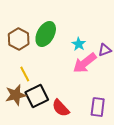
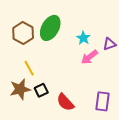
pink arrow: (85, 63) -> (89, 57), size x0.7
black square: (37, 96) -> (41, 90), size x0.6

